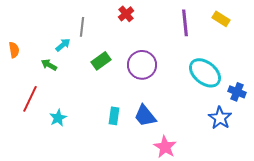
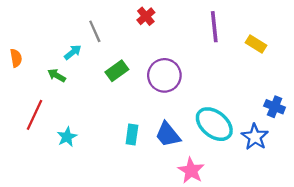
yellow rectangle: (221, 19) -> (256, 44), moved
gray line: (82, 27) -> (95, 31), turned -30
cyan ellipse: (205, 73) -> (214, 124), moved

